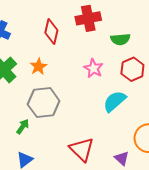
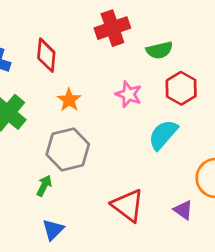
red diamond: (51, 32) -> (46, 55), moved
orange star: (38, 67) -> (69, 100), moved

